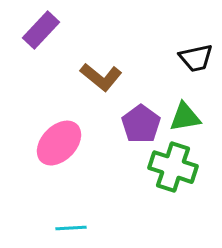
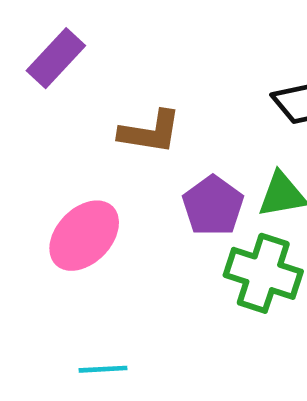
brown L-shape: (101, 77) -> (150, 132), turned -30

